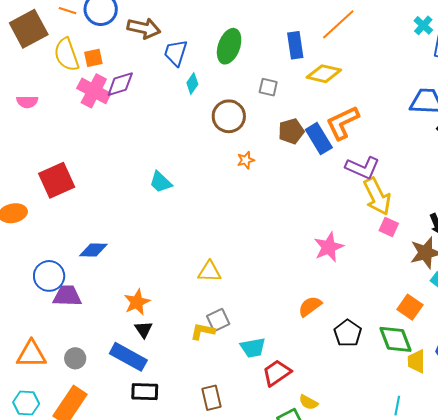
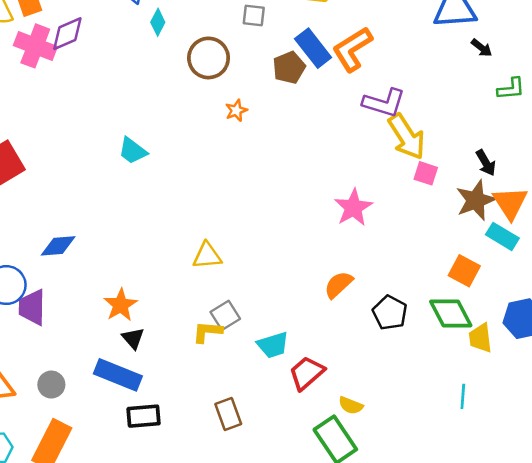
blue rectangle: (319, 139) -> (313, 48), moved
purple trapezoid: (67, 296) -> (32, 307), turned -84

